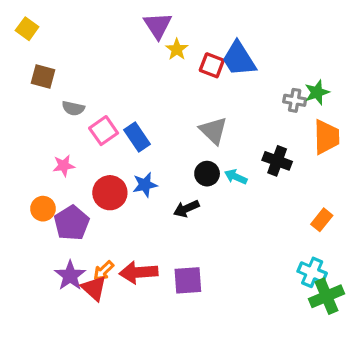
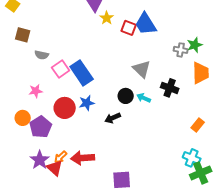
gray triangle: (213, 131) -> (142, 69), moved
blue rectangle: (137, 137) -> (82, 73), size x1.4
purple square: (188, 280) -> (122, 180), moved

